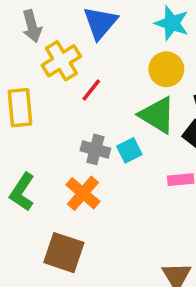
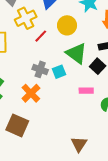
yellow circle: (166, 69) -> (67, 25), moved

